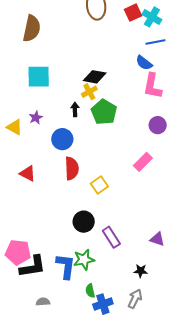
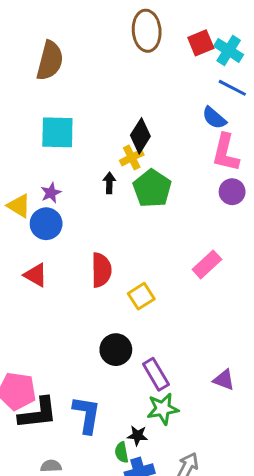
blue line: (155, 42) -> (232, 88), turned 36
black diamond: (95, 77) -> (140, 136), turned -70
purple circle: (158, 125) -> (232, 192), moved
blue circle: (62, 139) -> (46, 224), moved
green star: (84, 260) -> (163, 409), moved
black star: (141, 271) -> (137, 435), moved

